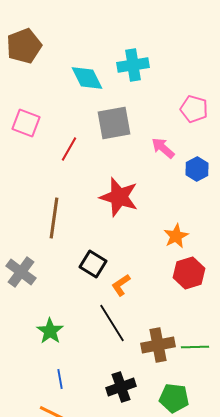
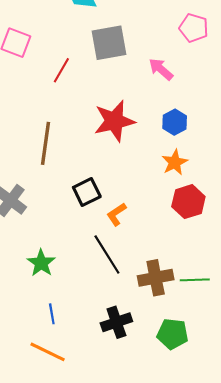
blue hexagon: (197, 169) -> (175, 122), moved
red star: (119, 197) -> (114, 121), turned -30
black square: (93, 264) -> (87, 192), turned 32

